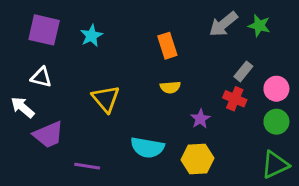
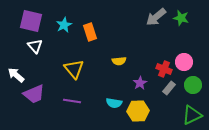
orange rectangle: (167, 46) -> (90, 32), moved
gray rectangle: (243, 71) -> (169, 88), moved
white triangle: (41, 77) -> (35, 46), moved, turned 35
pink circle: (276, 89) -> (184, 62), moved
cyan semicircle: (147, 147) -> (114, 103), moved, size x0.7
purple line: (87, 166) -> (72, 101), moved

